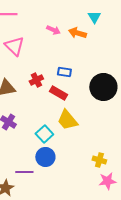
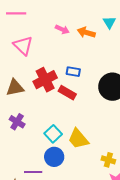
cyan triangle: (94, 17) -> (109, 22), moved
red cross: (36, 80) -> (45, 80), size x1.6
yellow trapezoid: (67, 120) -> (78, 139), moved

